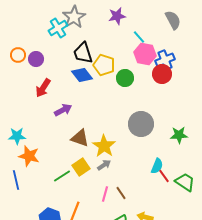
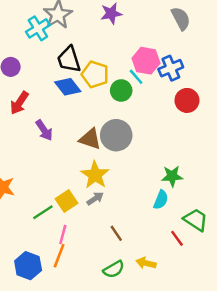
cyan line: (139, 37) -> (136, 77), moved
red circle: (162, 74) -> (187, 100), moved
purple arrow: (63, 110) -> (44, 130), turned 84
gray circle: (141, 124) -> (116, 135), moved
green star: (179, 135) -> (172, 176), moved
brown triangle: (80, 138) -> (90, 139), moved
red line: (164, 176) -> (177, 238), moved
pink line: (105, 194) -> (63, 235), moved

